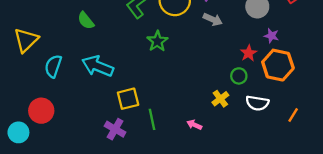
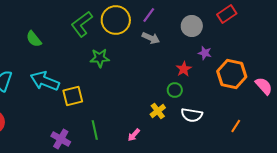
green star: (157, 41) -> (100, 58), turned 30
orange hexagon: (278, 65) -> (232, 74), moved
yellow square: (128, 99) -> (73, 96), moved
orange line: (293, 115) -> (236, 126), moved
pink arrow: (194, 125) -> (134, 135), turned -72

